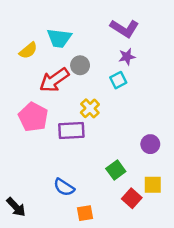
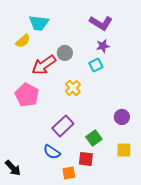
cyan trapezoid: (59, 38) -> (39, 23), moved
purple rectangle: (71, 131) -> (63, 126), moved, turned -40
red square: (132, 198) -> (86, 159), moved, turned -35

